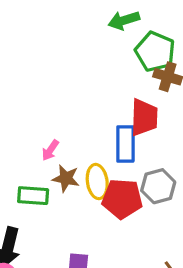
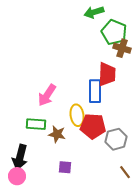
pink arrow: (50, 150) -> (47, 95), size x1.6
brown star: (66, 178) -> (57, 134), moved
gray hexagon: (158, 186) -> (116, 139), moved

